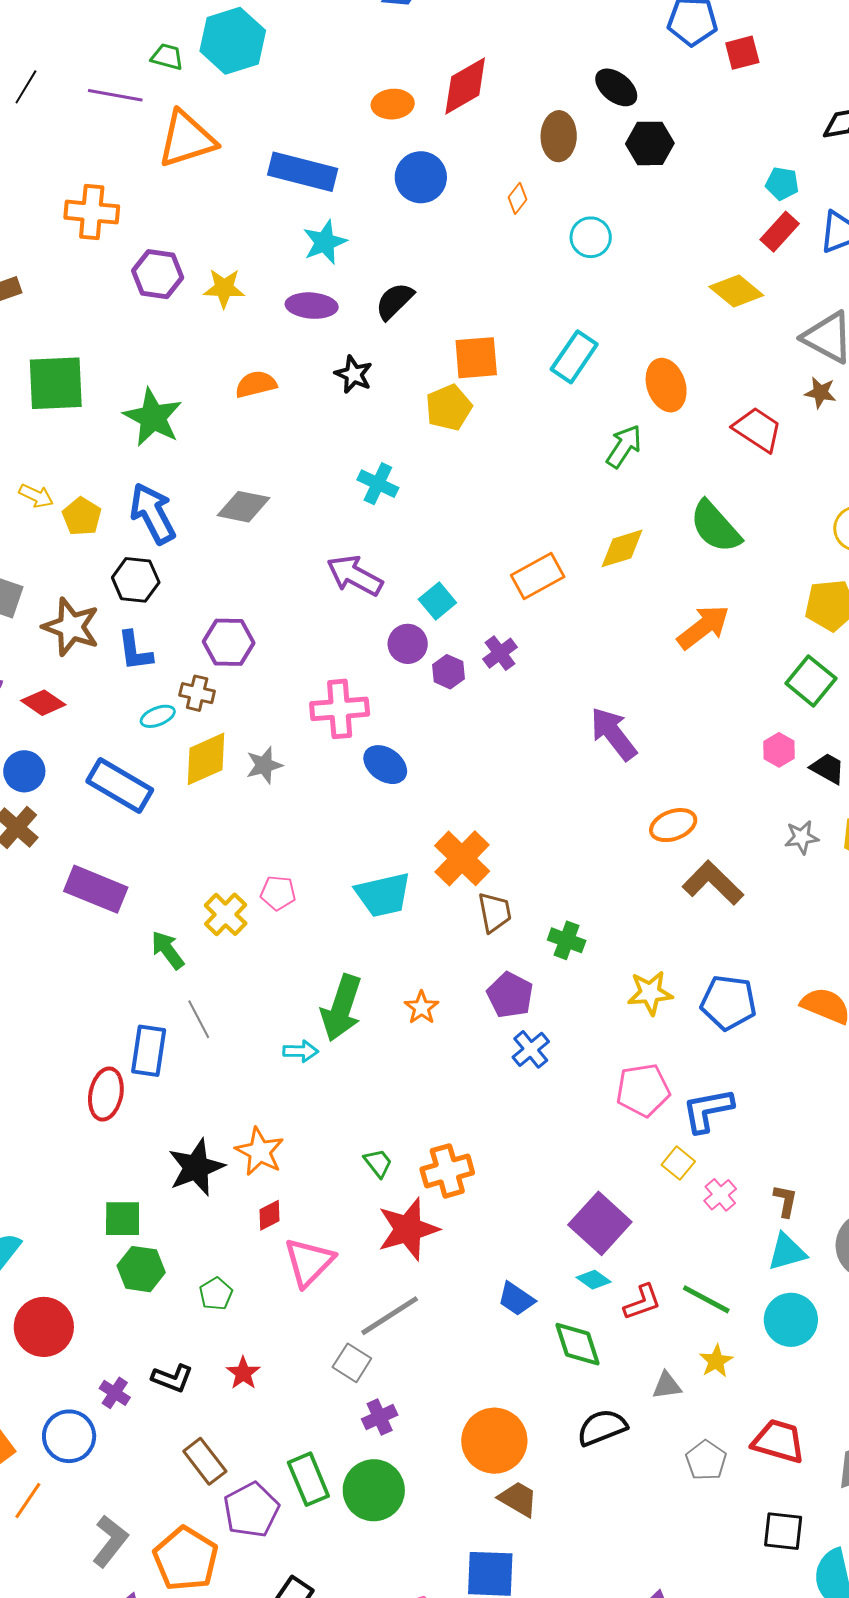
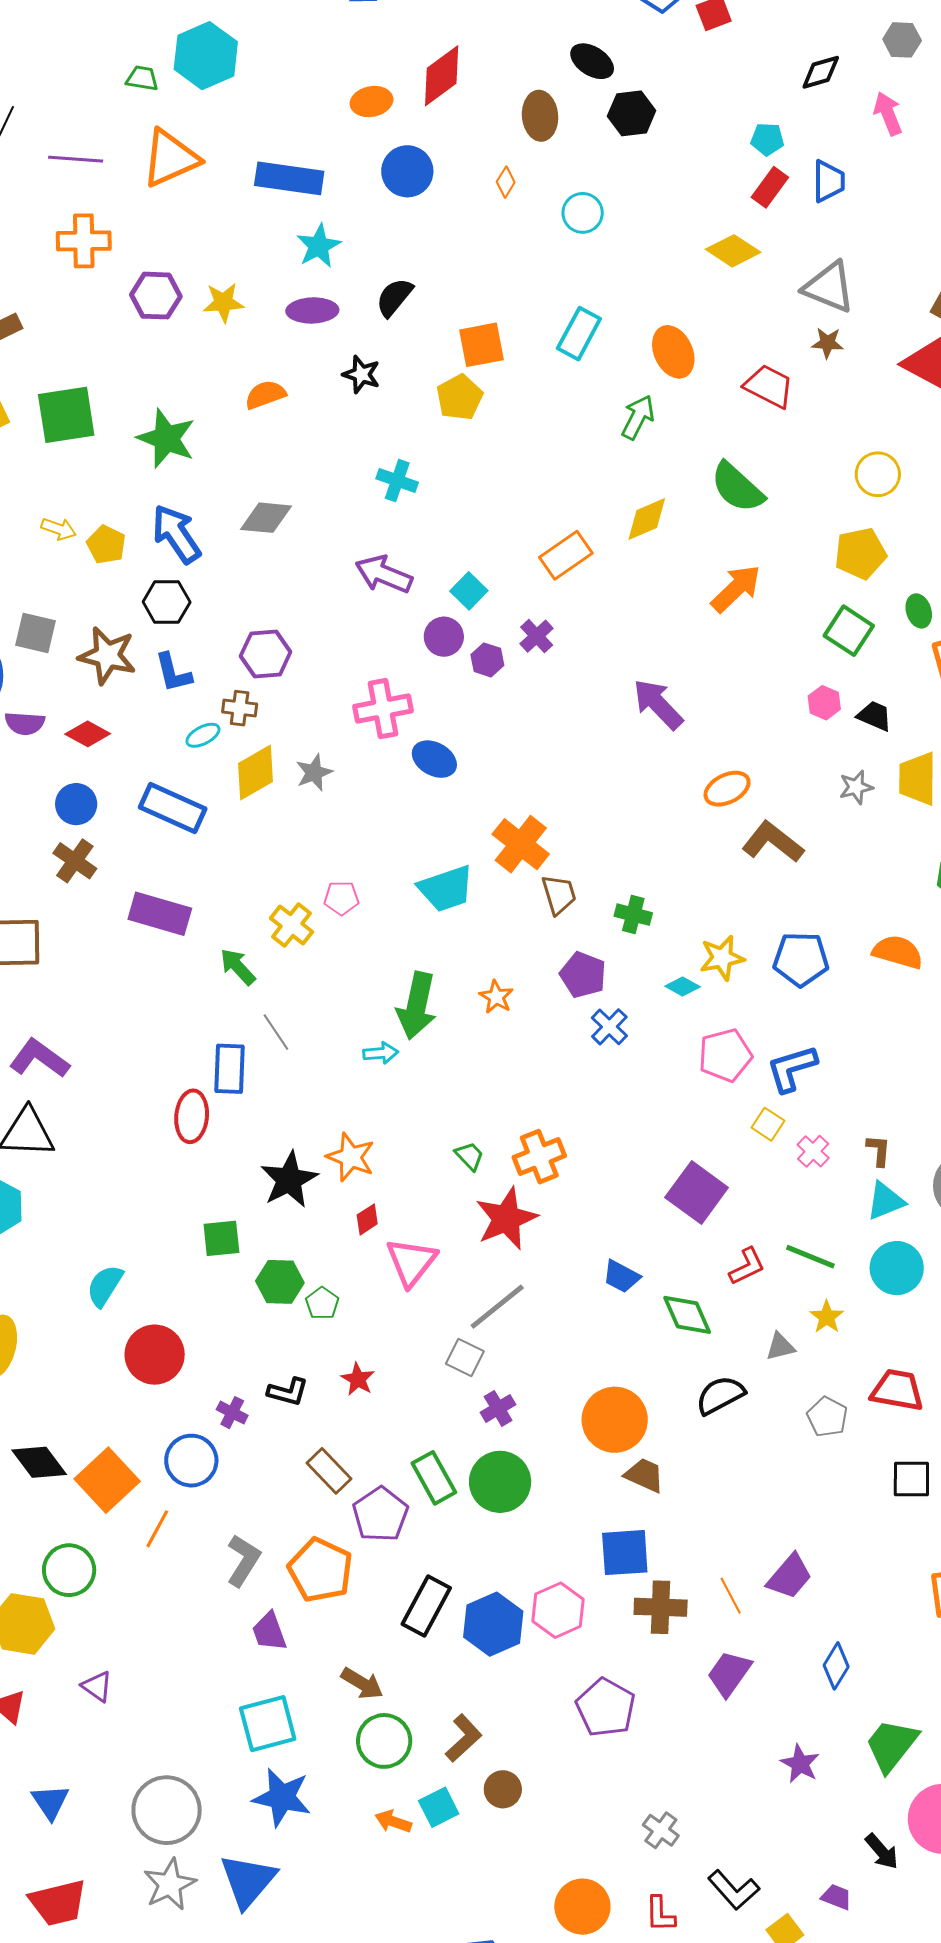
purple line: (115, 95) -> (76, 159), moved
green hexagon: (141, 1269) -> (280, 1282), moved
cyan diamond: (594, 1280) -> (683, 986), moved

